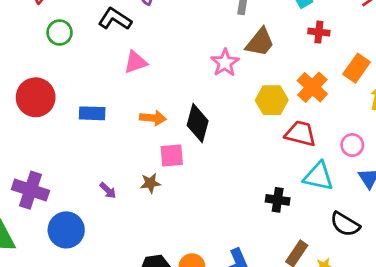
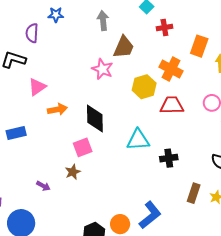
orange arrow: (153, 118) -> (57, 109), moved
cyan triangle: (318, 176) -> (138, 140), moved

